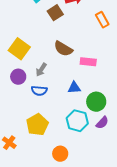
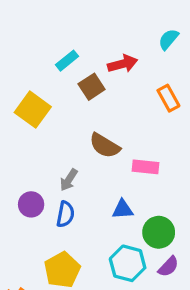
yellow square: (19, 49) -> (33, 110), moved
purple circle: (18, 77) -> (31, 204), moved
blue semicircle: (39, 91) -> (65, 214), turned -84

